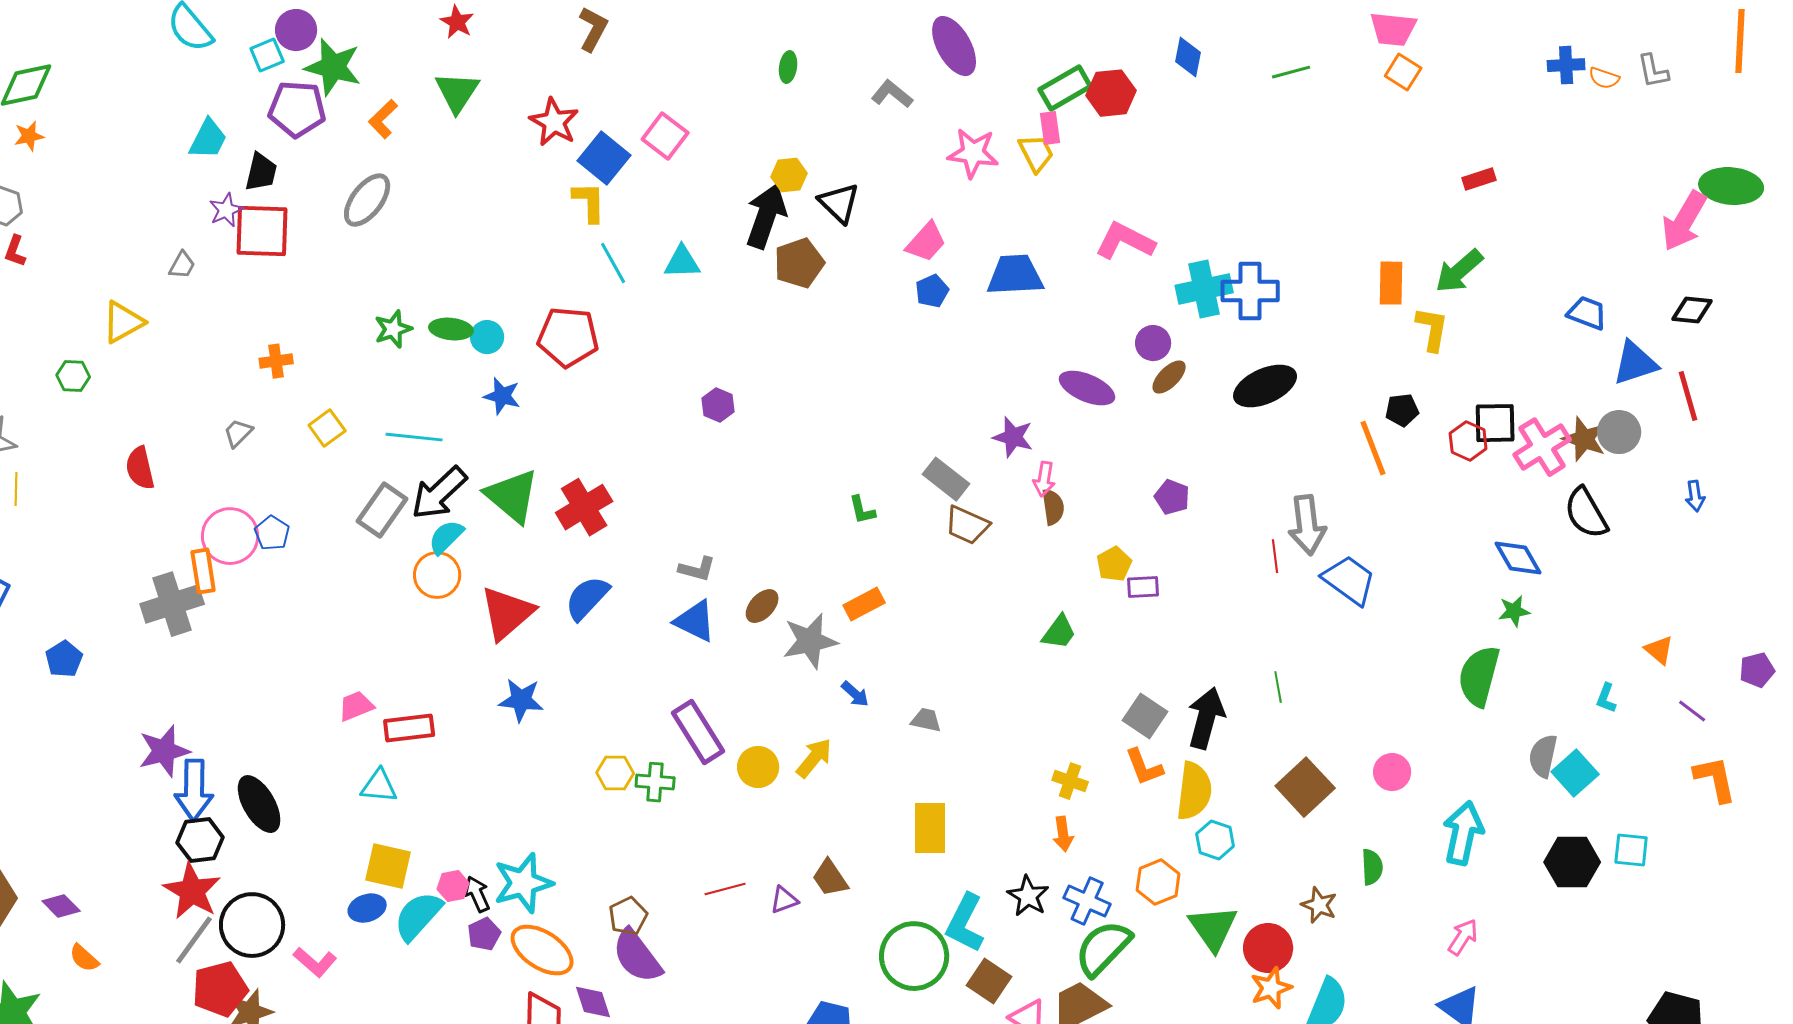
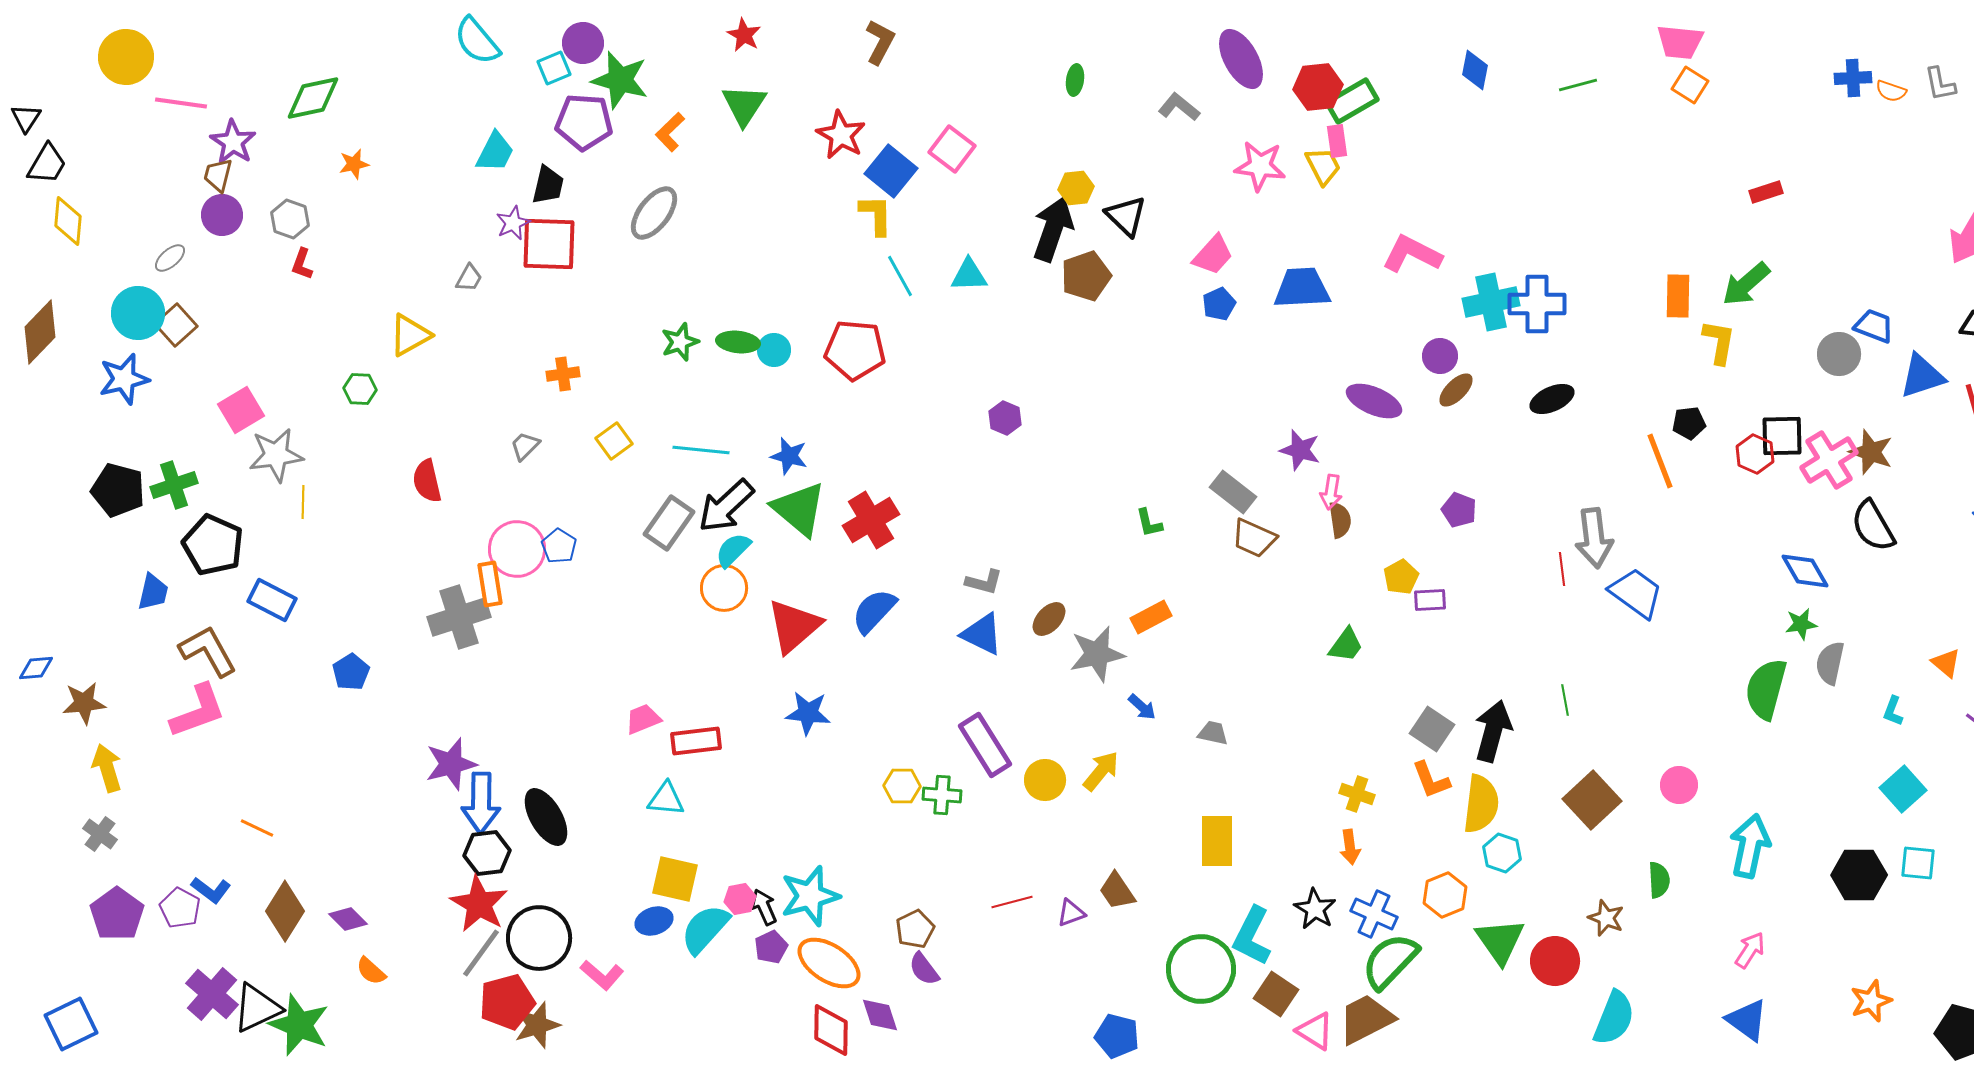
red hexagon: (1111, 93) -> (1318, 87), moved
orange star: (29, 136) -> (354, 164), moved
black ellipse: (1265, 386) -> (1552, 399), size x0.7
blue star: (502, 396) -> (789, 456), moved
gray circle: (1619, 432) -> (1839, 354), moved
gray semicircle: (1543, 756) -> (1830, 663), moved
cyan square: (1575, 773) -> (1903, 789), moved
purple semicircle: (637, 956) -> (924, 969), size x0.6
orange star: (1271, 988) -> (1871, 1001), moved

